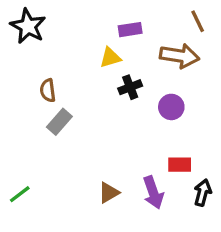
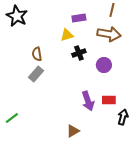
brown line: (198, 21) -> (112, 10), moved, turned 40
brown semicircle: (48, 90) -> (37, 54), moved
brown triangle: (109, 193) -> (73, 131), moved
purple arrow: (153, 193) -> (88, 101), moved

